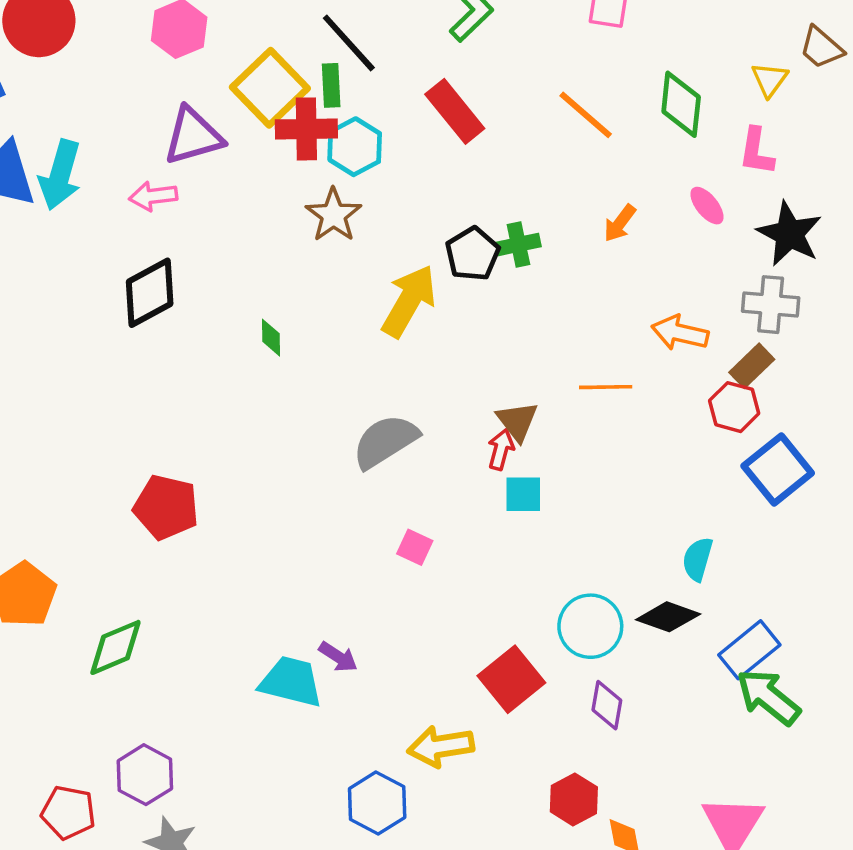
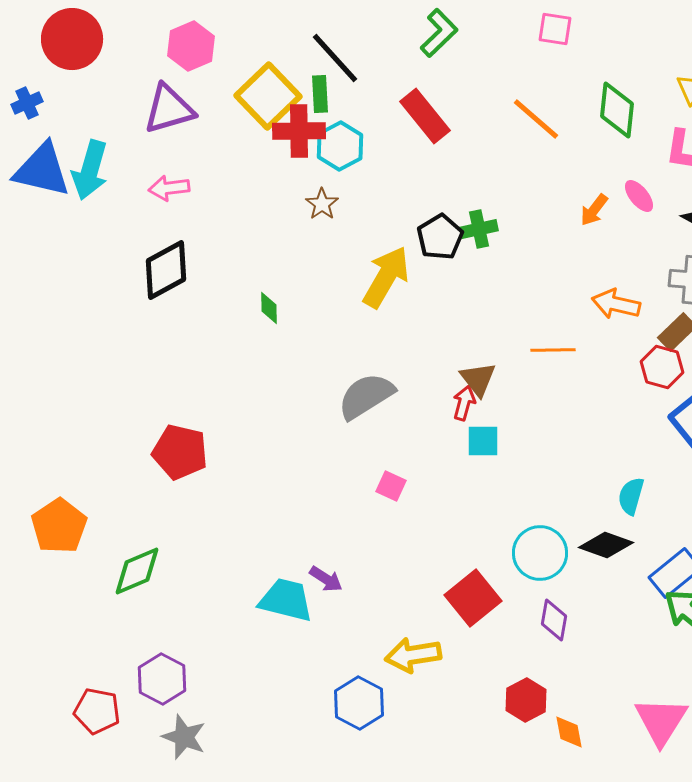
purple triangle: (193, 136) -> (169, 109), moved
brown star: (333, 215) -> (322, 204), size x0.7
orange arrow: (620, 223) -> (594, 210), moved

